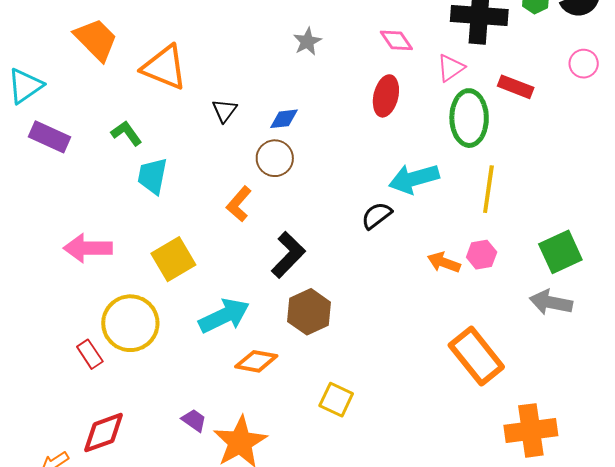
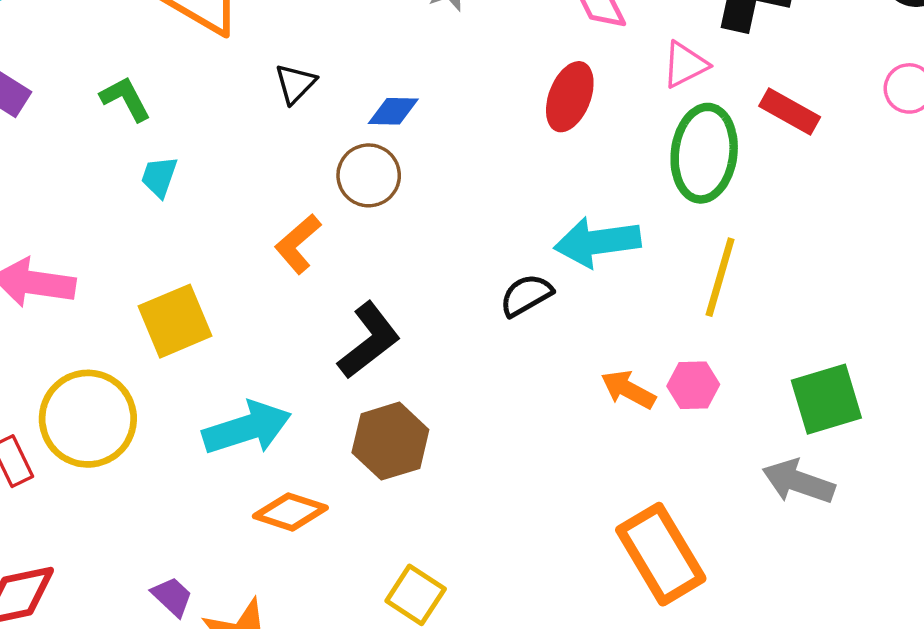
cyan trapezoid: (152, 176) -> (159, 177), size x0.7

